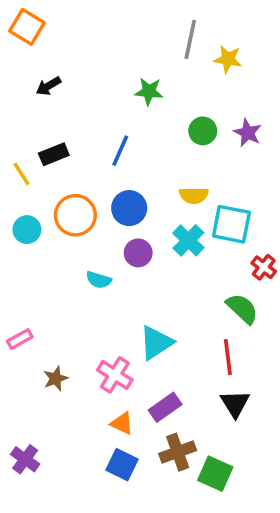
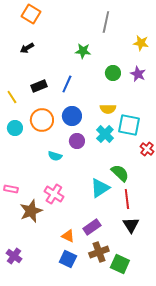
orange square: (27, 27) -> (31, 14), moved
yellow star: (228, 59) -> (141, 43), moved
black rectangle: (54, 154) -> (39, 86), moved
green semicircle: (242, 309) -> (120, 173), moved
pink rectangle: (20, 339) -> (11, 189), turned 40
cyan triangle: (156, 343) -> (100, 188), moved
pink cross: (115, 375) -> (54, 194), moved
brown star: (56, 379) -> (31, 211), size x1.6

